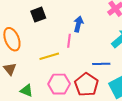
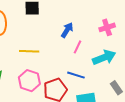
pink line: (69, 41) -> (77, 47), moved

